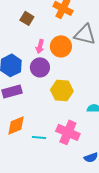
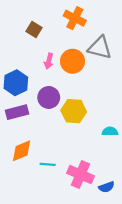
purple circle: (40, 67) -> (49, 97), moved
pink cross: (68, 132) -> (80, 175), moved

